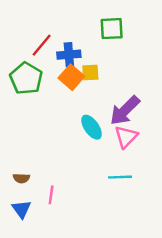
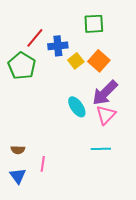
yellow square: (90, 72) -> (76, 61), turned -35
orange square: (71, 77) -> (99, 61), moved

